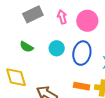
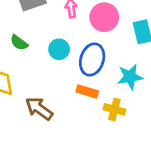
orange rectangle: (82, 86) -> (87, 92), moved

